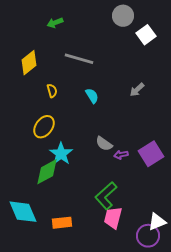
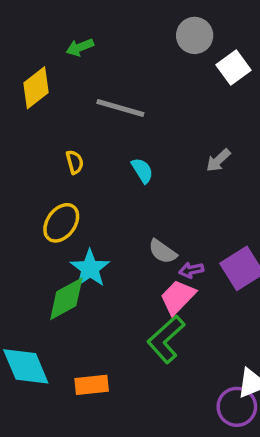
yellow diamond: (29, 63) -> (36, 88), moved
pink trapezoid: (113, 218) -> (178, 297), moved, turned 30

